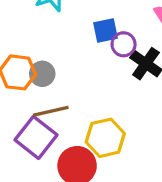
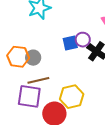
blue square: (105, 30) -> (70, 43), moved
purple square: (36, 137) -> (29, 96), turned -30

